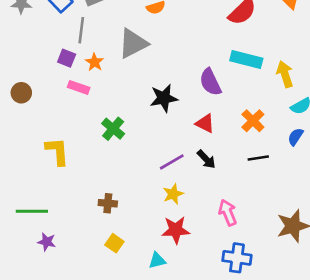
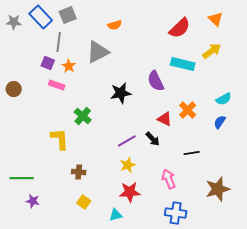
yellow arrow: (285, 74) -> (212, 51), moved, turned 72
red triangle: (205, 123) -> (165, 119), moved
yellow L-shape: (57, 151) -> (60, 139), moved
black line: (258, 158) -> (192, 153), moved

